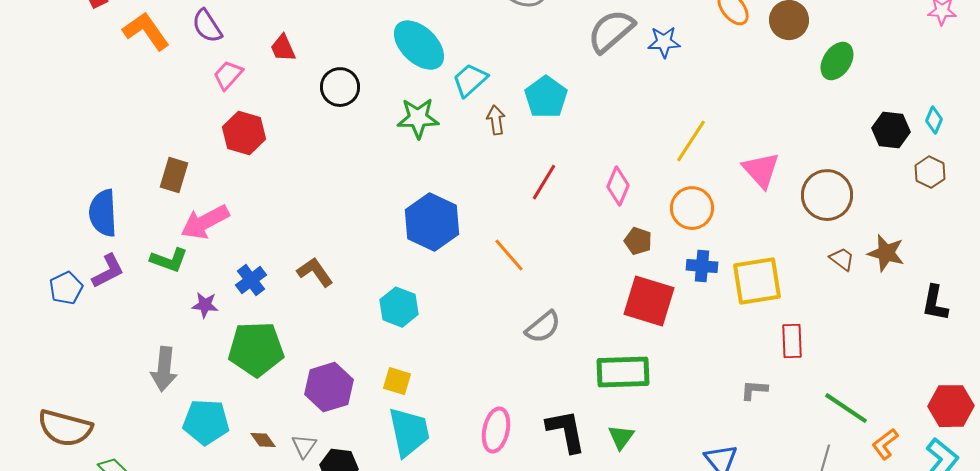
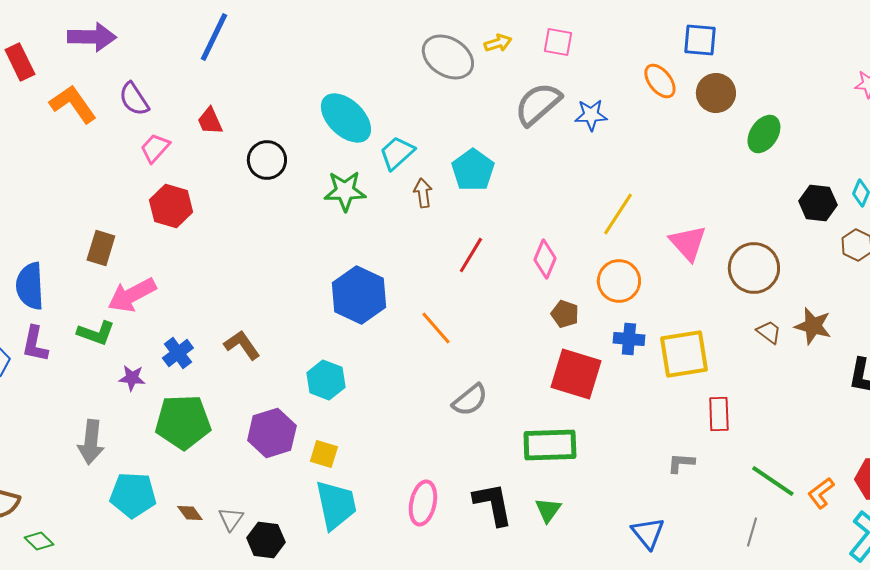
purple L-shape: (108, 271) -> (35, 344), turned 129
purple hexagon: (329, 387) -> (272, 433), moved
orange L-shape: (885, 444) -> (821, 493), moved

